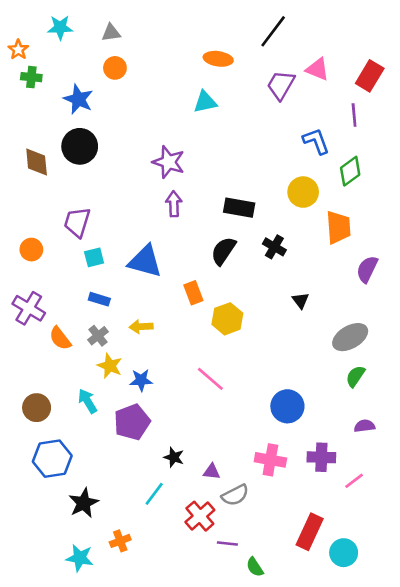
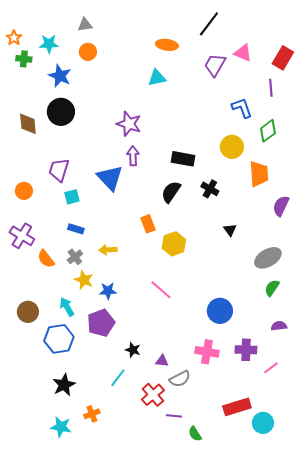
cyan star: (60, 27) -> (49, 44), moved
blue triangle: (145, 261) -> (110, 178), moved, turned 32
blue hexagon: (52, 459) -> (59, 339), moved
red rectangle: (310, 532) -> (237, 407), turned 48

